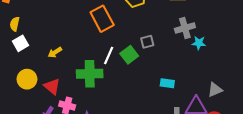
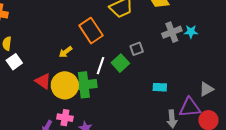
cyan star: (199, 43) -> (191, 32), moved
yellow arrow: (55, 52) -> (65, 52), moved
yellow circle: (27, 79) -> (65, 85), moved, size x1.4
red triangle: (52, 86) -> (43, 81), moved

